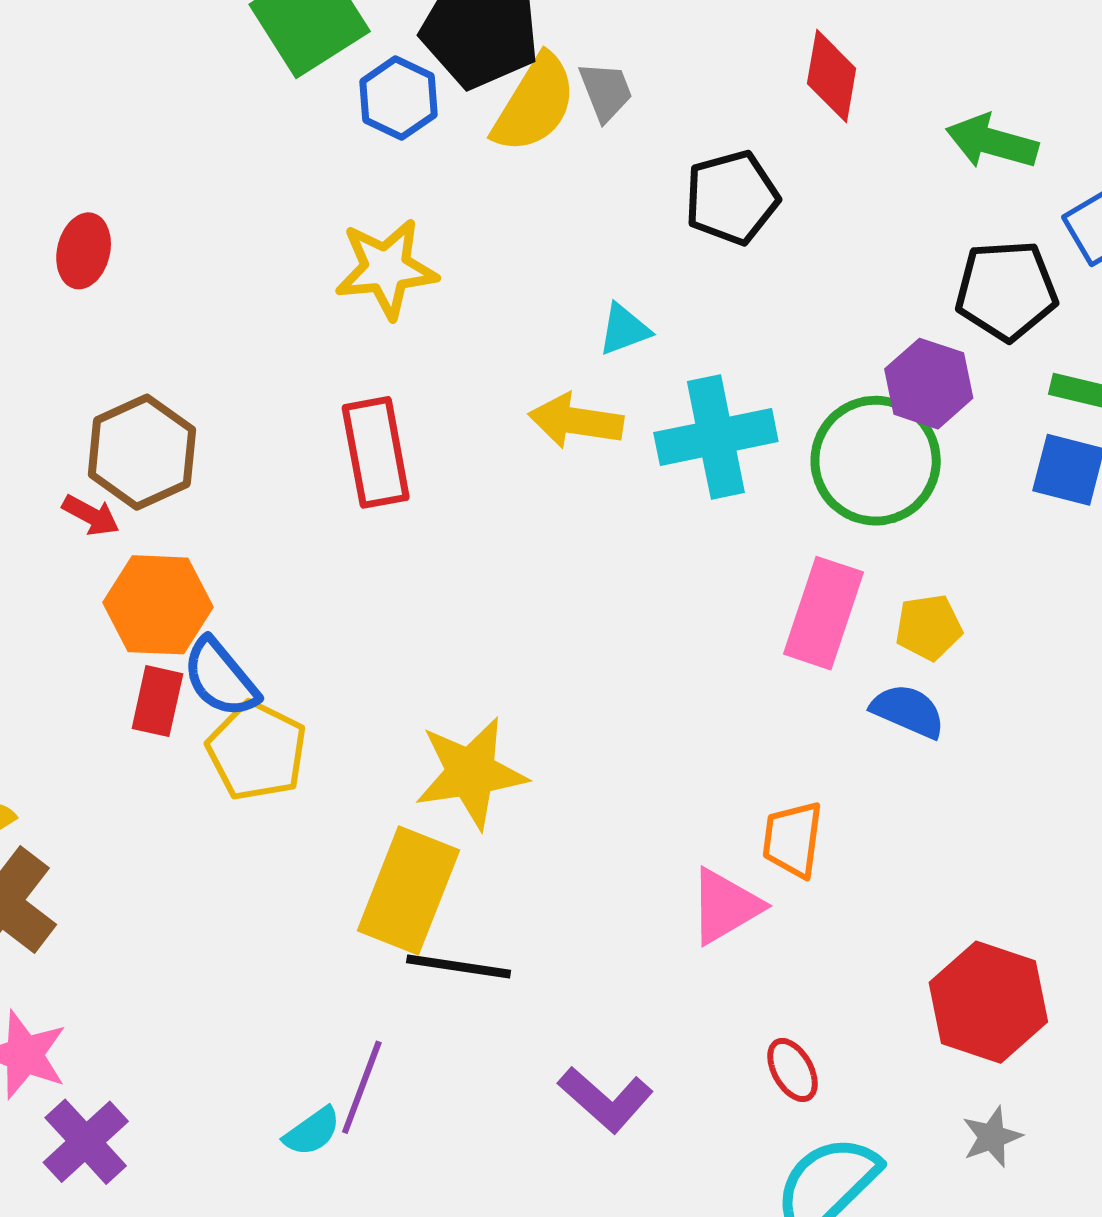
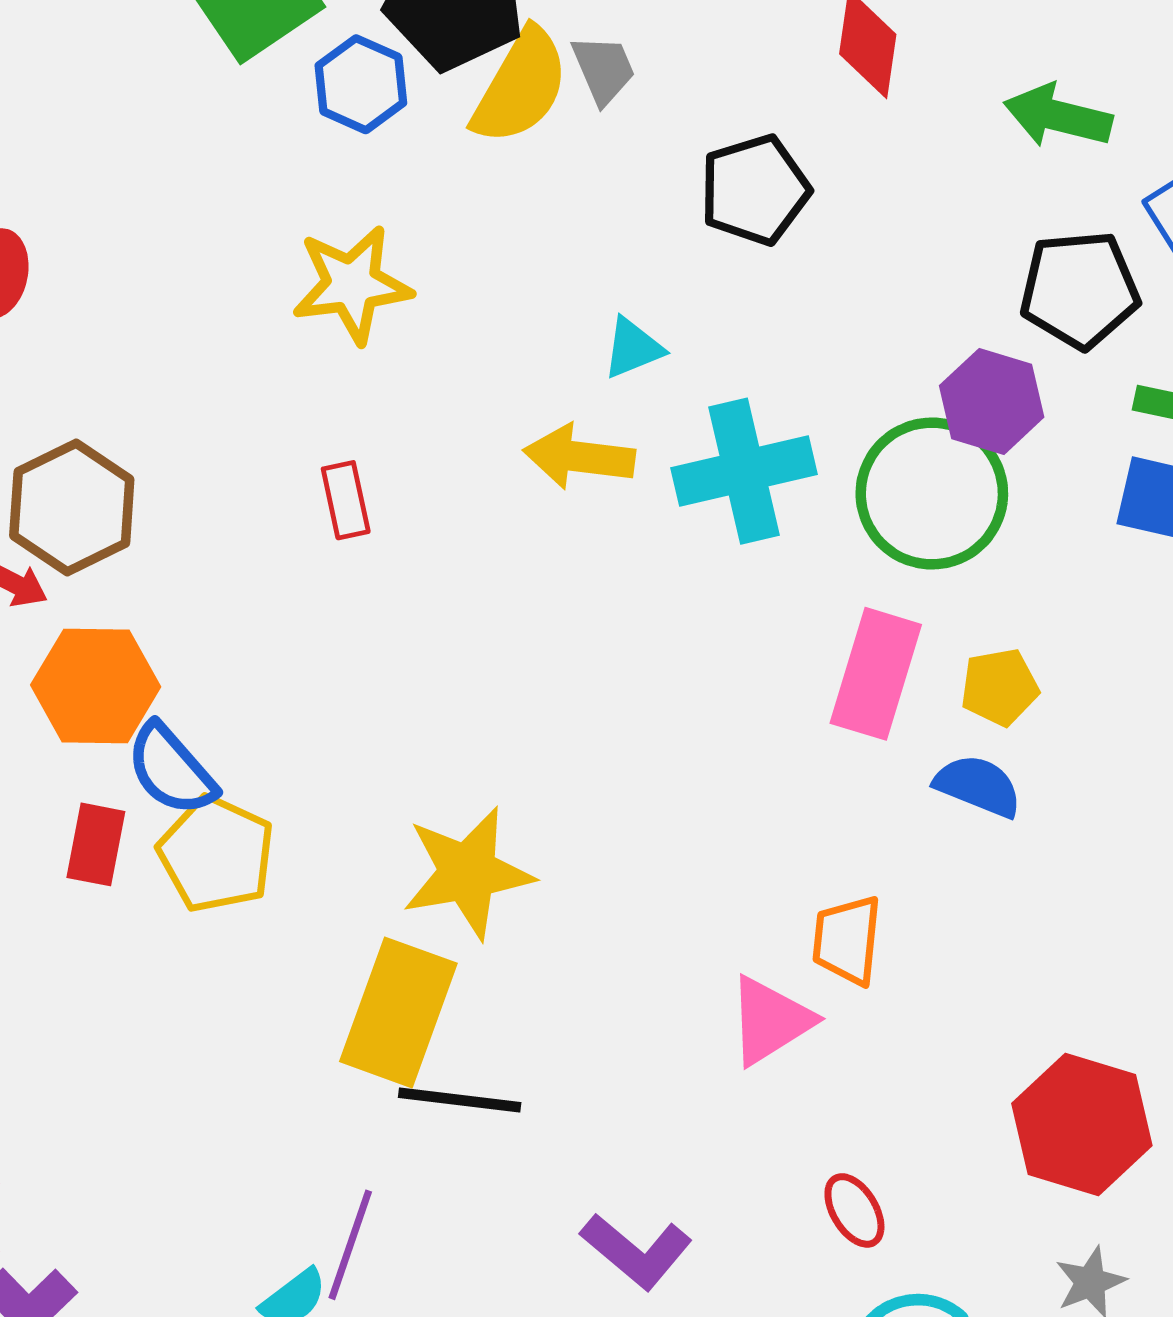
red rectangle: (376, 452) -> (346, 500), size x0.6
red rectangle: (157, 701) -> (96, 844), moved

